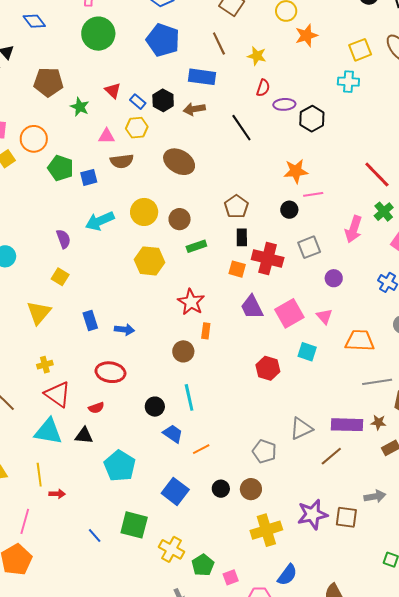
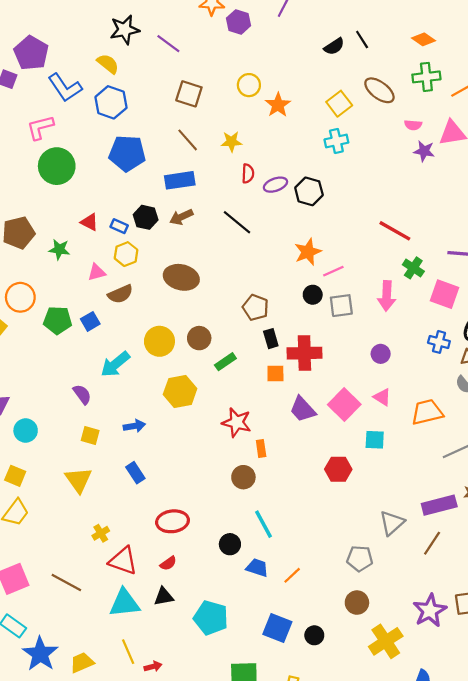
gray square: (309, 247) -> (341, 306), moved, turned 30
blue arrow: (124, 330) -> (134, 426), moved
black circle: (221, 489) -> (314, 635), moved

